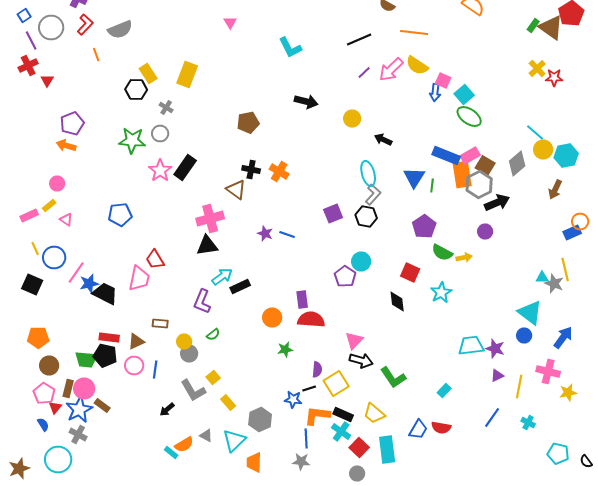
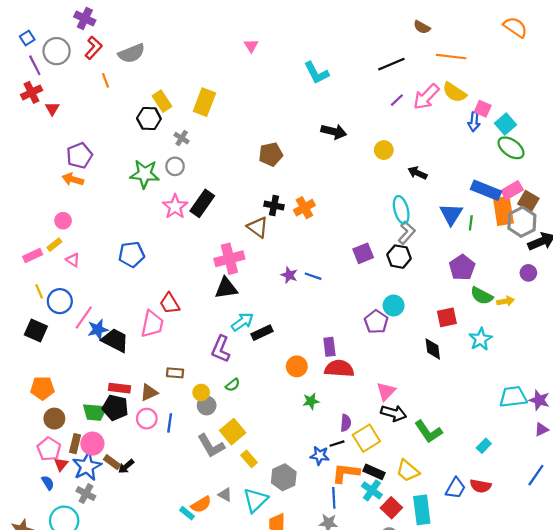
orange cross: (279, 172) -> (304, 208), turned 30
red square: (410, 272) -> (447, 317), turned -36
yellow square: (213, 378) -> (233, 432), size x1.6
black arrow: (167, 410) -> (126, 466), moved

